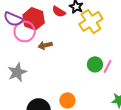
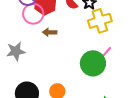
green circle: (95, 64) -> (93, 63), size x1.6
pink line: (107, 66) -> (106, 53), moved

